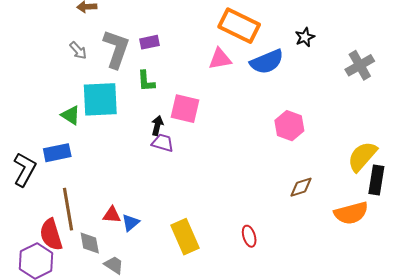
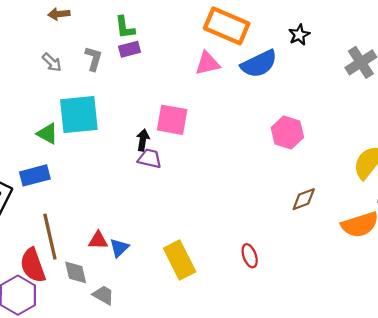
gray L-shape: (116, 49) -> (93, 58), size x0.6
green L-shape: (146, 81) -> (125, 27), moved

